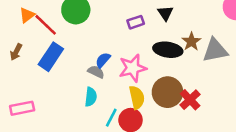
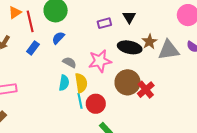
red line: (46, 25) -> (30, 21), turned 30
blue rectangle: (51, 57) -> (33, 48), size x0.6
blue semicircle: (103, 60) -> (58, 38), moved
yellow semicircle: (137, 97) -> (81, 83), moved
cyan line: (111, 118) -> (80, 101), turned -42

